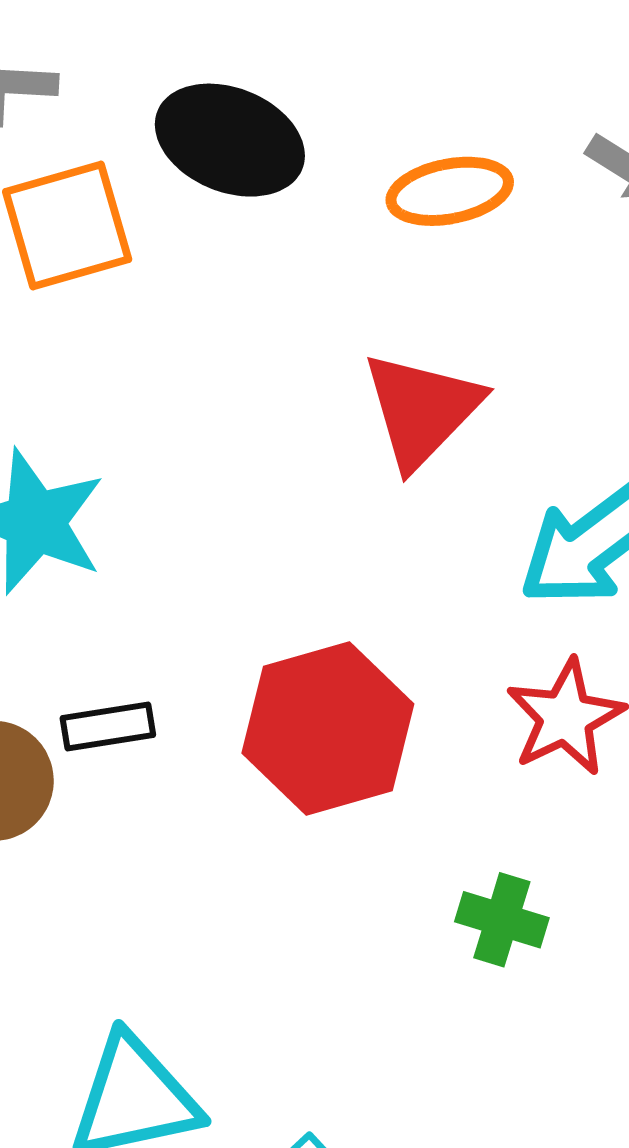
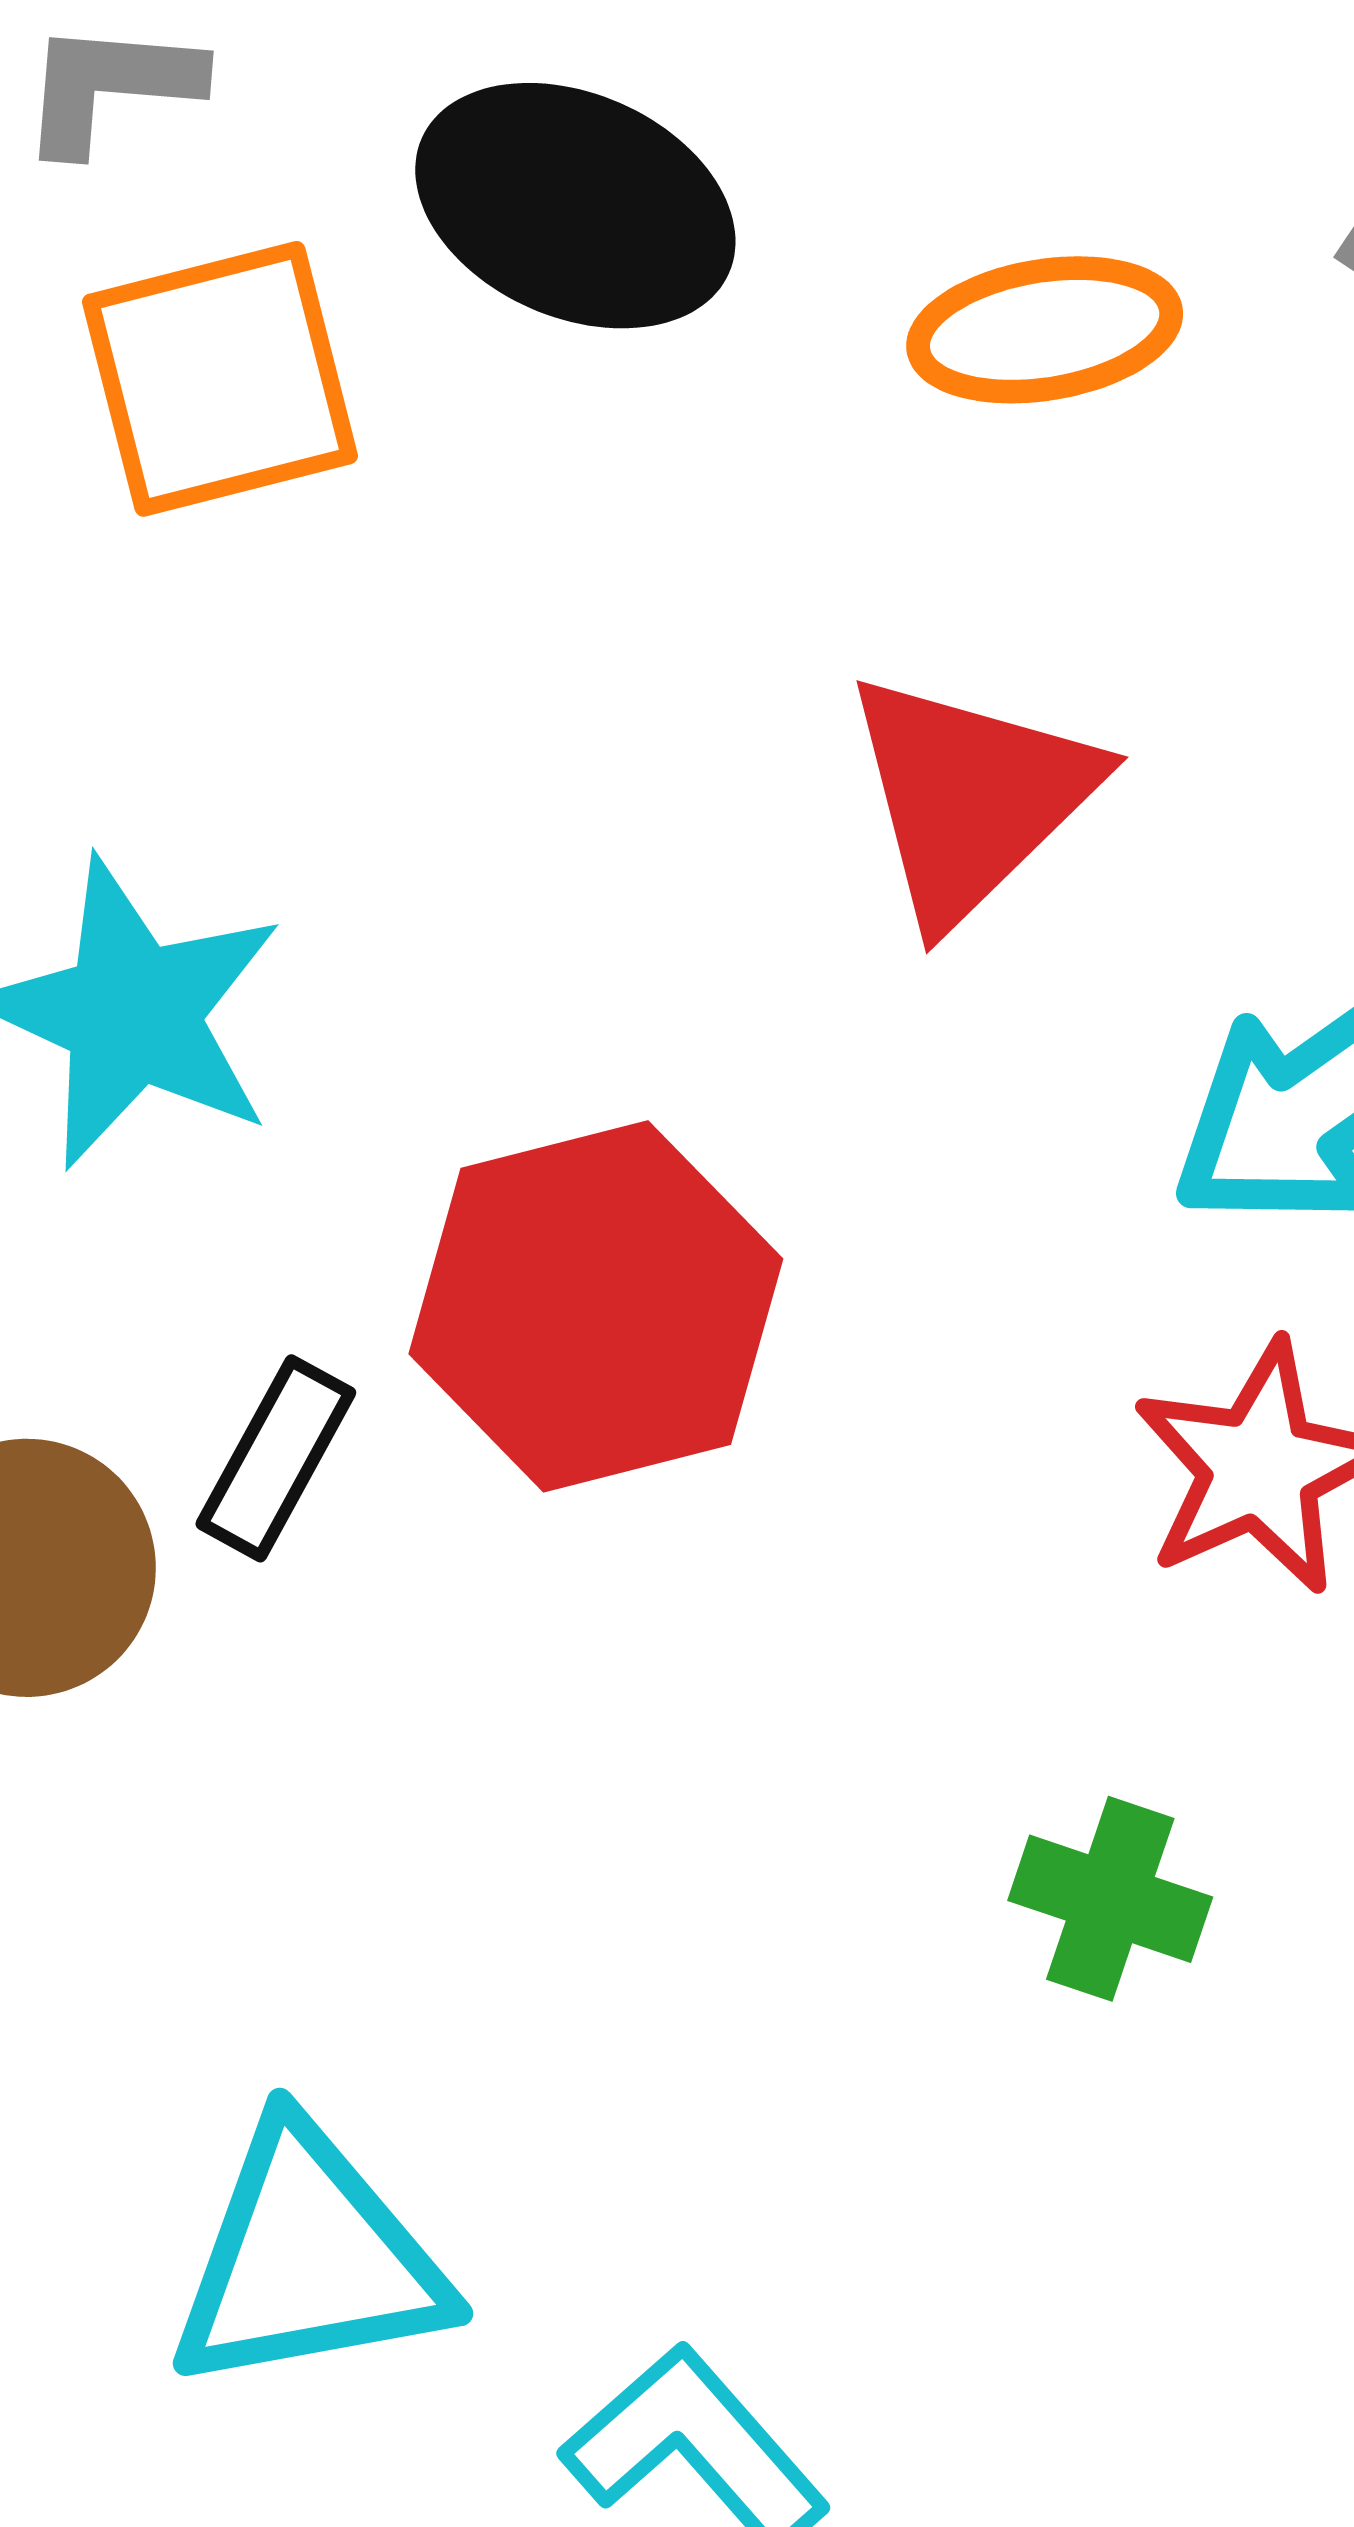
black rectangle: (108, 727) -> (276, 1458), turned -54
red hexagon: (328, 729) -> (596, 1306), moved

